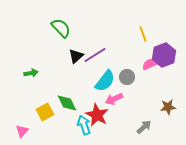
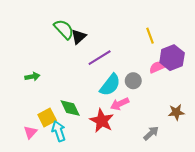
black triangle: (76, 56) -> (79, 37), moved
cyan arrow: (84, 125) -> (59, 131), moved
pink triangle: (22, 131) -> (30, 132), moved

